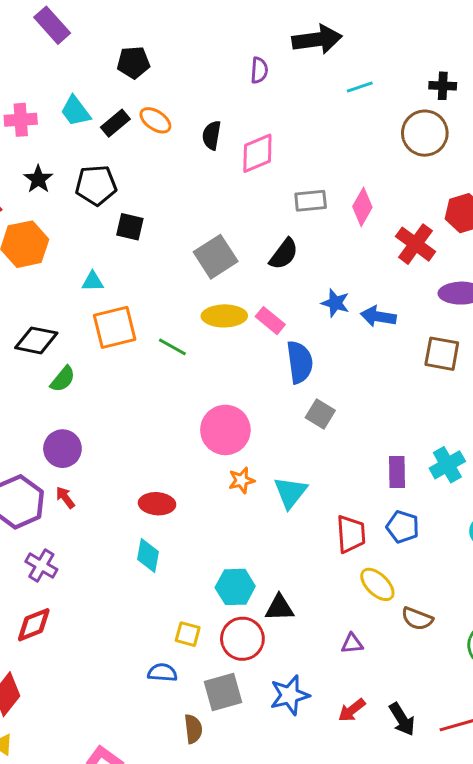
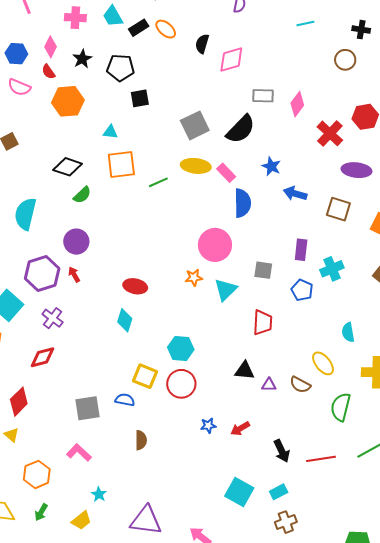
brown circle: (425, 133) -> (345, 60), size x0.7
black square: (130, 227) -> (140, 98), turned -30
black semicircle: (284, 254) -> (241, 129), size x1.4
blue arrow: (378, 316) -> (295, 194), moved
green line: (172, 347) -> (158, 182), turned -60
gray square: (320, 414) -> (263, 270), moved, turned -30
pink circle: (225, 430) -> (215, 245), moved
cyan cross: (447, 465) -> (332, 269), moved
purple rectangle: (397, 472) -> (301, 250), moved
blue pentagon: (403, 527) -> (302, 290), moved
yellow ellipse: (377, 584) -> (323, 363), moved
black triangle: (280, 608) -> (244, 371), moved
yellow square: (188, 634) -> (145, 376), size x1.4
purple triangle: (352, 644) -> (269, 385), moved
gray square: (223, 692) -> (88, 408), moved
blue star: (290, 695) -> (208, 426), size x0.6
red arrow: (352, 710) -> (240, 429), moved

